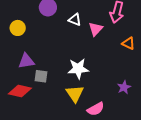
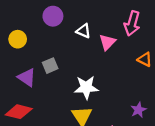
purple triangle: (26, 61) -> (27, 77), turned 42
gray square: (41, 76) -> (50, 66), moved, turned -32

